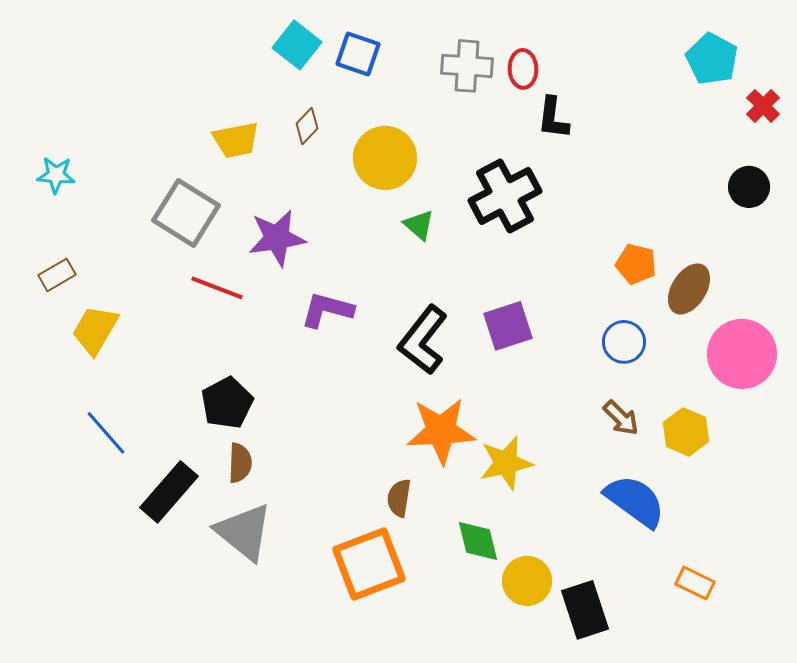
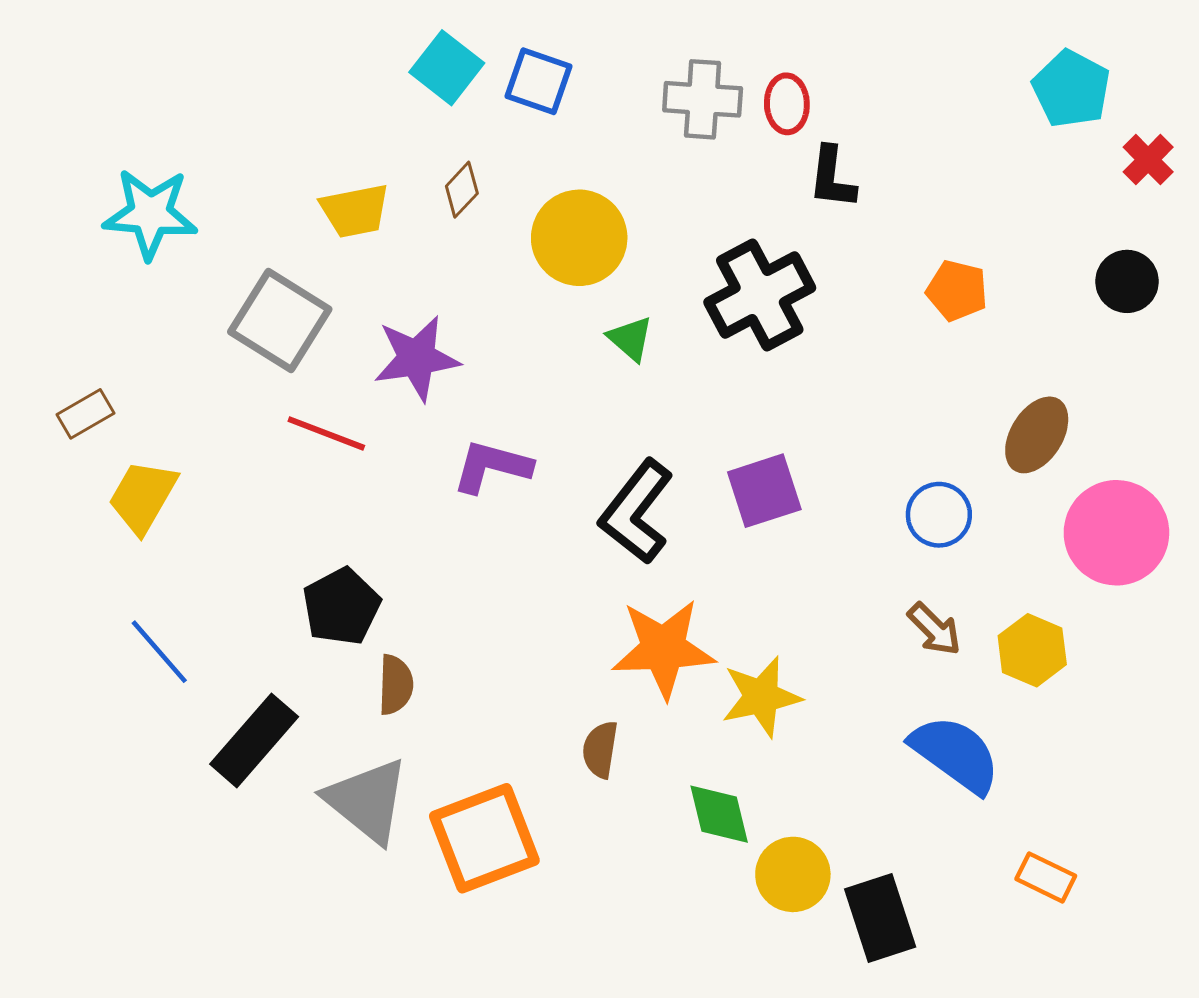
cyan star: (56, 175) -> (150, 214), moved, size x1.6
orange pentagon: (636, 264) -> (957, 290), moved
brown semicircle: (240, 463) -> (396, 685), moved
orange square: (369, 564) -> (484, 838), moved

